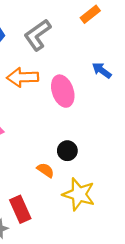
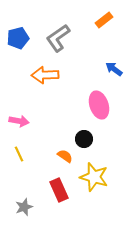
pink ellipse: (63, 91) -> (99, 105), moved
red rectangle: (20, 209) -> (59, 190), moved

